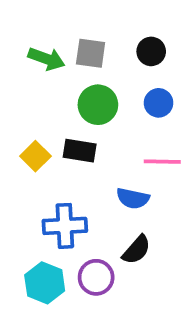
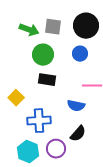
black circle: (151, 51) -> (86, 26), size x1.6
blue circle: (159, 103) -> (80, 54), moved
green circle: (98, 105) -> (43, 55), moved
yellow square: (35, 156) -> (16, 98), moved

